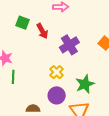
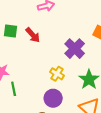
purple cross: (69, 45) -> (75, 49), moved
purple circle: (57, 95) -> (53, 98), moved

